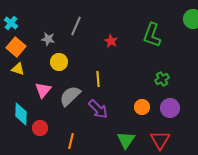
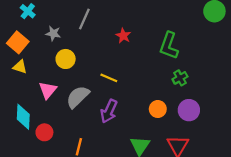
cyan cross: (11, 23) -> (28, 11), moved
green L-shape: (152, 35) -> (169, 46), moved
yellow line: (98, 79) -> (109, 78), turned -63
purple arrow: (98, 109) -> (109, 111), turned 70

